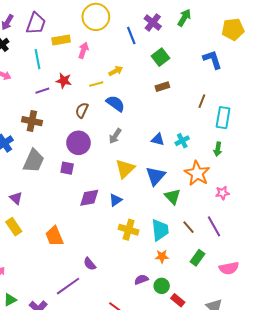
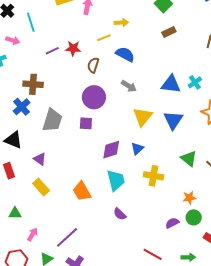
cyan line: (38, 59) -> (31, 22), moved
yellow arrow: (116, 71) -> (121, 23), turned 32
red star: (64, 81) -> (73, 48), moved
brown cross: (32, 121) -> (33, 84), moved
gray arrow: (115, 136) -> (129, 86), turned -84
blue triangle: (158, 139) -> (171, 84), size x1.5
green triangle: (173, 197) -> (189, 159), moved
cyan trapezoid: (160, 230) -> (116, 180), moved
purple line: (68, 286) -> (67, 237), moved
green circle: (162, 286) -> (194, 217), moved

